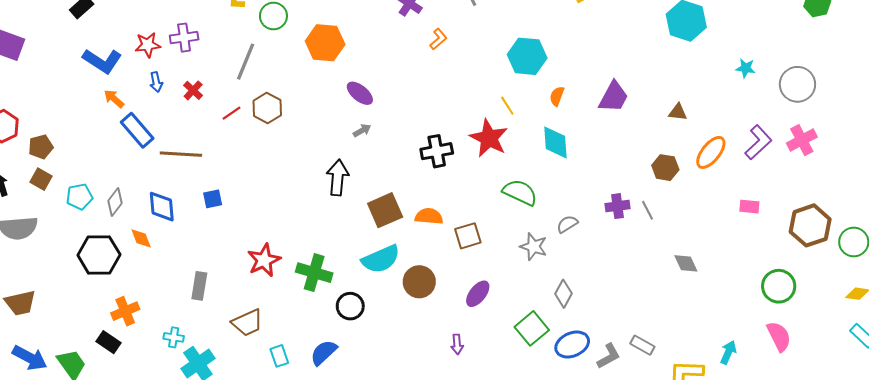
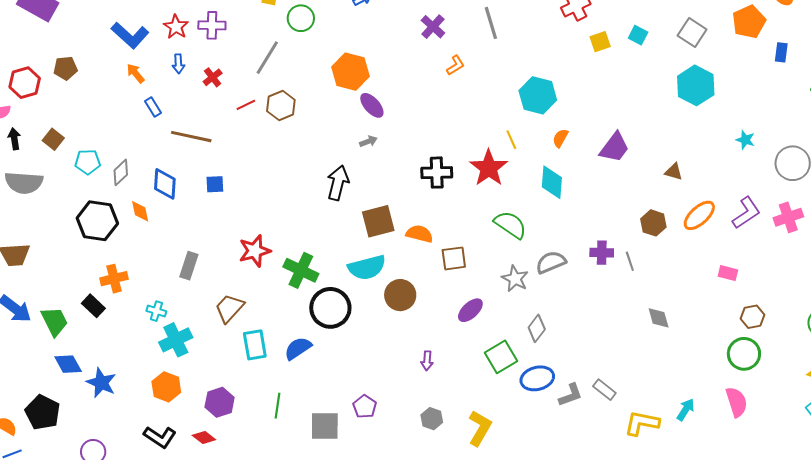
orange hexagon: (325, 43) -> (351, 72), moved
red star: (148, 45) -> (176, 27), turned 30
blue rectangle: (137, 130) -> (153, 107), size x0.6
brown pentagon: (41, 147) -> (65, 68), moved
gray semicircle: (567, 224) -> (551, 262), size x1.4
brown hexagon: (810, 225) -> (753, 317), moved, size x0.6
purple ellipse: (478, 294) -> (470, 310), moved
black circle: (350, 306) -> (330, 308), size x1.5
brown trapezoid: (247, 323) -> (229, 308), turned 148
cyan rectangle: (279, 356) -> (255, 345), size x1.4

